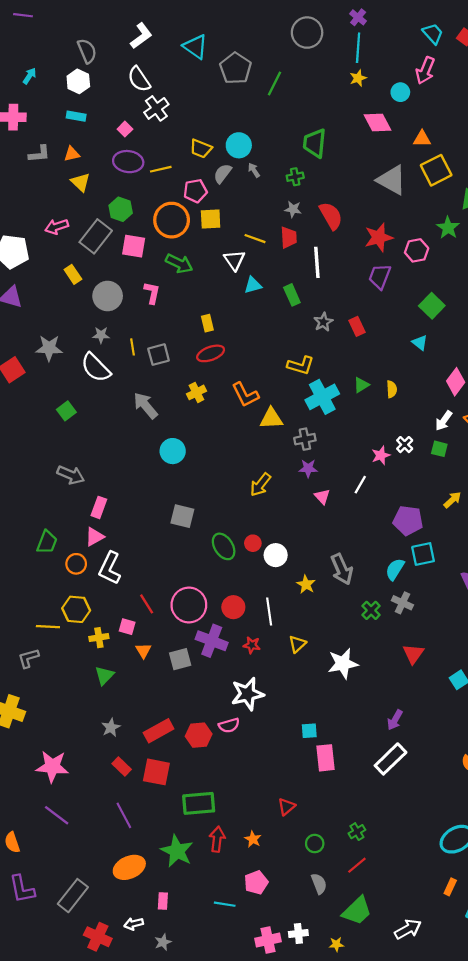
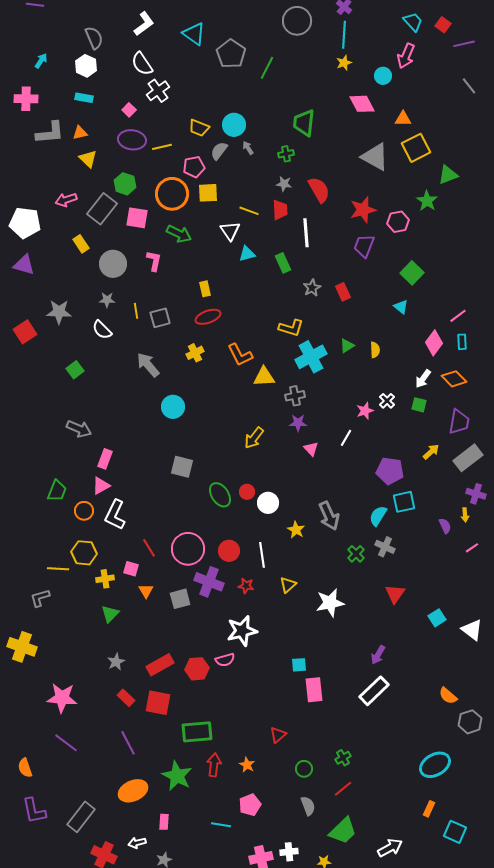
gray L-shape: (39, 154) -> (50, 133), size x1.4
white semicircle: (96, 368) -> (102, 330), size x0.7

